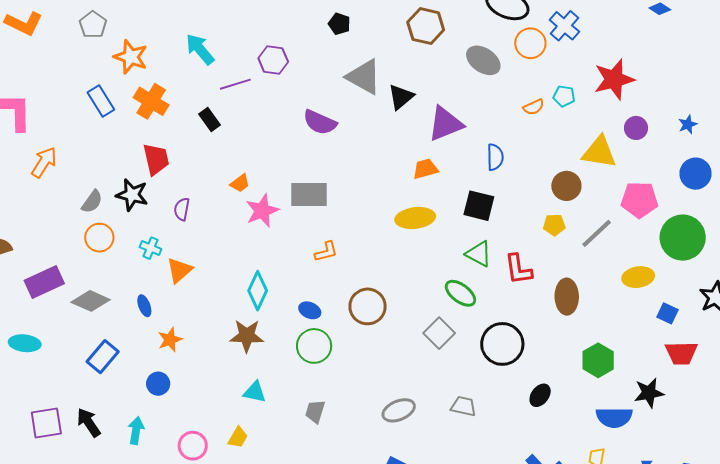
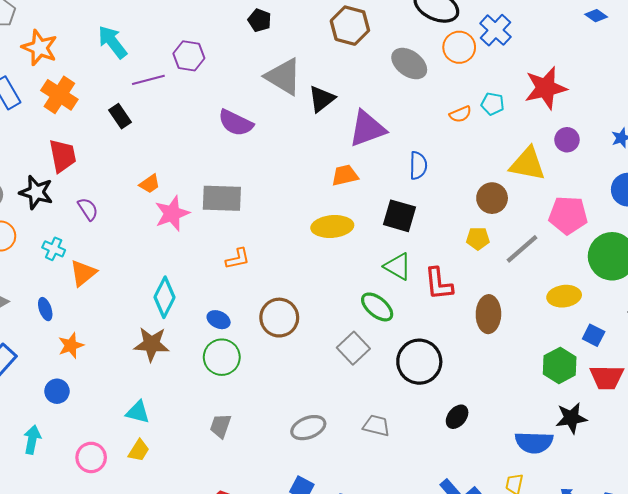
purple semicircle: (182, 209) -> (88, 209), turned 135
green hexagon: (598, 360) -> (560, 365), moved
cyan triangle: (255, 392) -> (138, 412), moved

